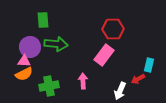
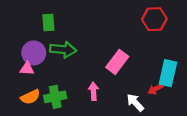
red hexagon: (113, 29) -> (154, 19), moved
cyan rectangle: (149, 65) -> (168, 73), size x1.6
orange semicircle: (24, 74) -> (30, 97), moved
white arrow: (120, 91) -> (135, 103), turned 114

